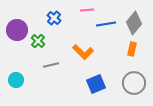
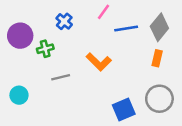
pink line: (87, 10) -> (103, 12), turned -48
green cross: (38, 41) -> (45, 49), turned 32
blue square: (96, 84) -> (124, 109), moved

